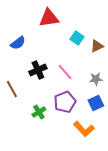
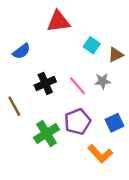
gray star: (96, 79) -> (103, 81), moved
green cross: (39, 112) -> (47, 134), size x1.5

